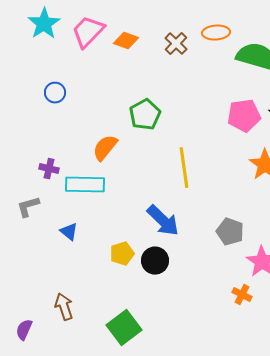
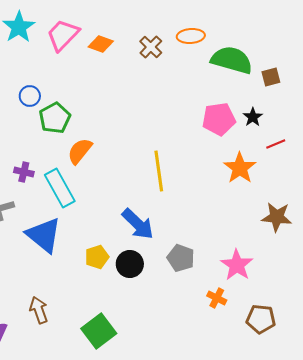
green pentagon: (145, 115) -> (55, 118), moved
cyan rectangle: (85, 185) -> (60, 188), turned 60
blue triangle: (69, 232) -> (44, 235), size x2.0
gray pentagon: (230, 232) -> (181, 258), moved

